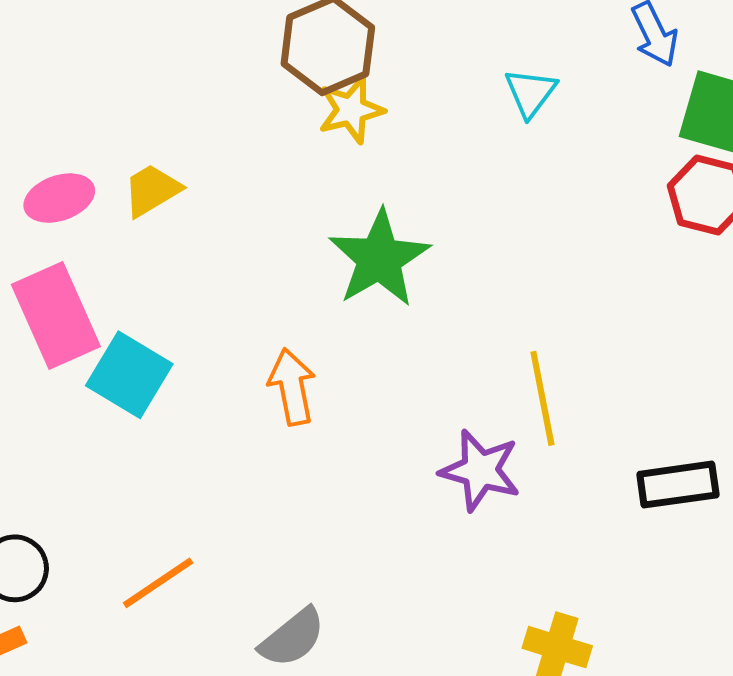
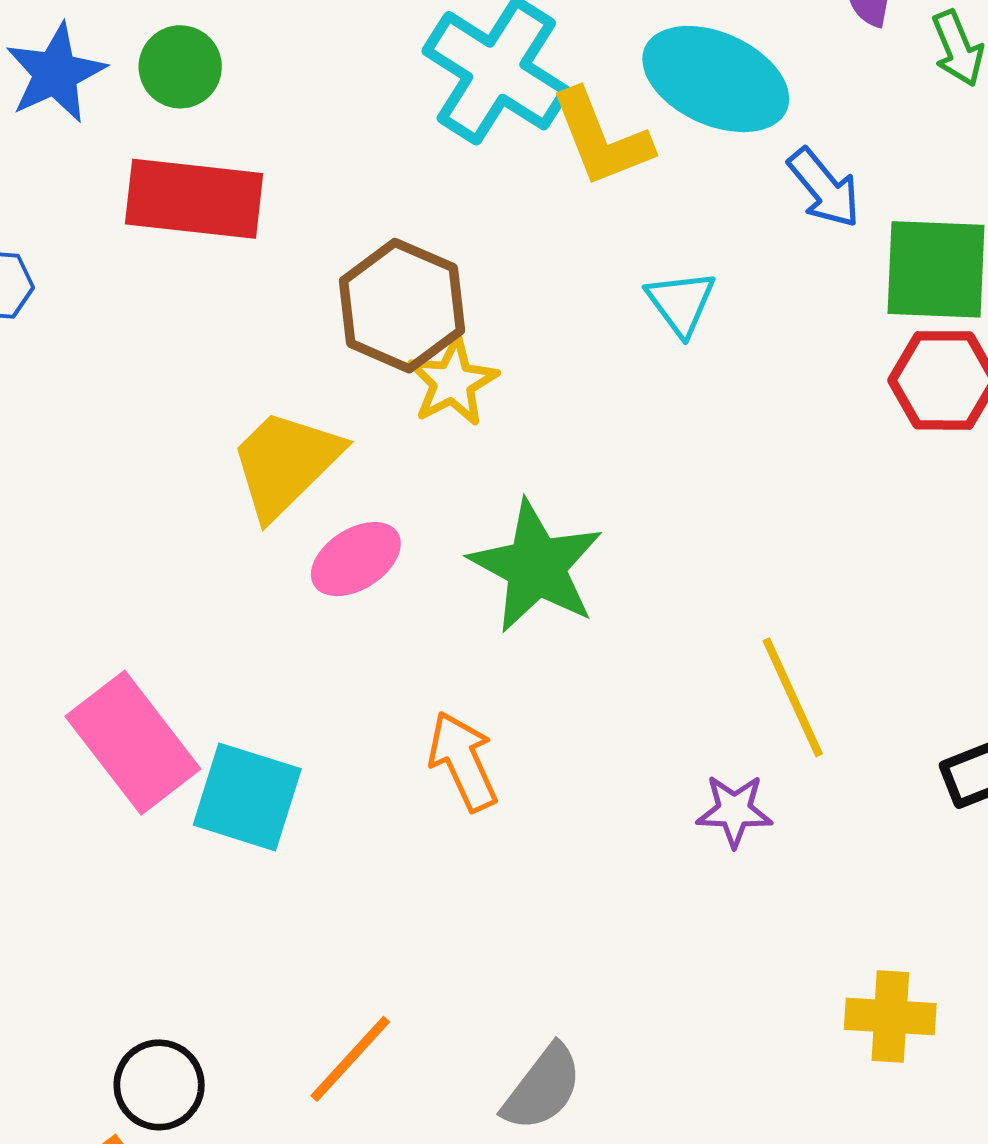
yellow trapezoid: (152, 190) -> (285, 463), moved, size x1.5
pink ellipse: (59, 198) -> (356, 559), moved
purple star: (480, 470) -> (734, 811), size x0.7

